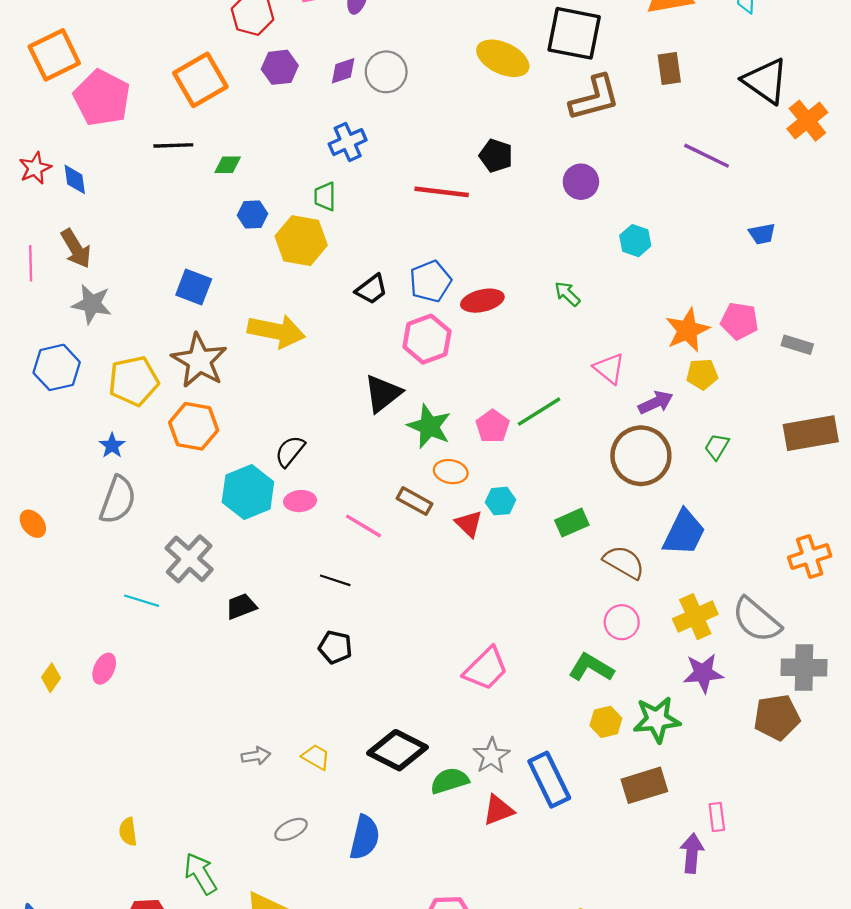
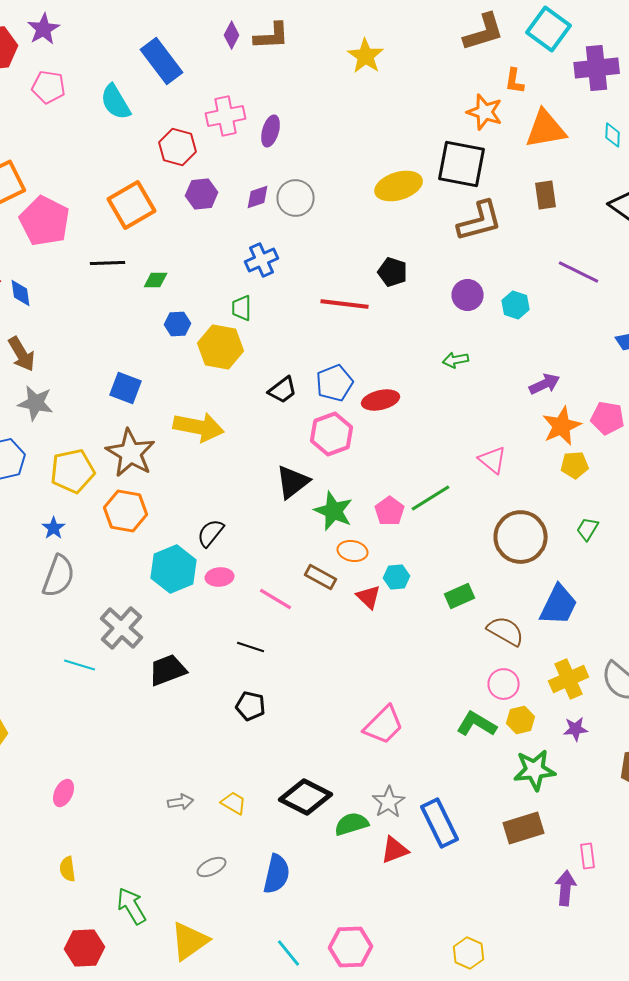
yellow ellipse: (503, 58) -> (399, 186), turned -42
cyan hexagon: (635, 241) -> (516, 305), moved
green arrow: (567, 294) -> (456, 360), moved, turned -55
purple arrow: (656, 403) -> (545, 384), moved
black trapezoid: (241, 606) -> (168, 670), size x1.4
pink ellipse: (104, 669) -> (64, 793), moved
purple star: (703, 673) -> (576, 729), size x0.7
yellow hexagon: (606, 722) -> (521, 720), moved

